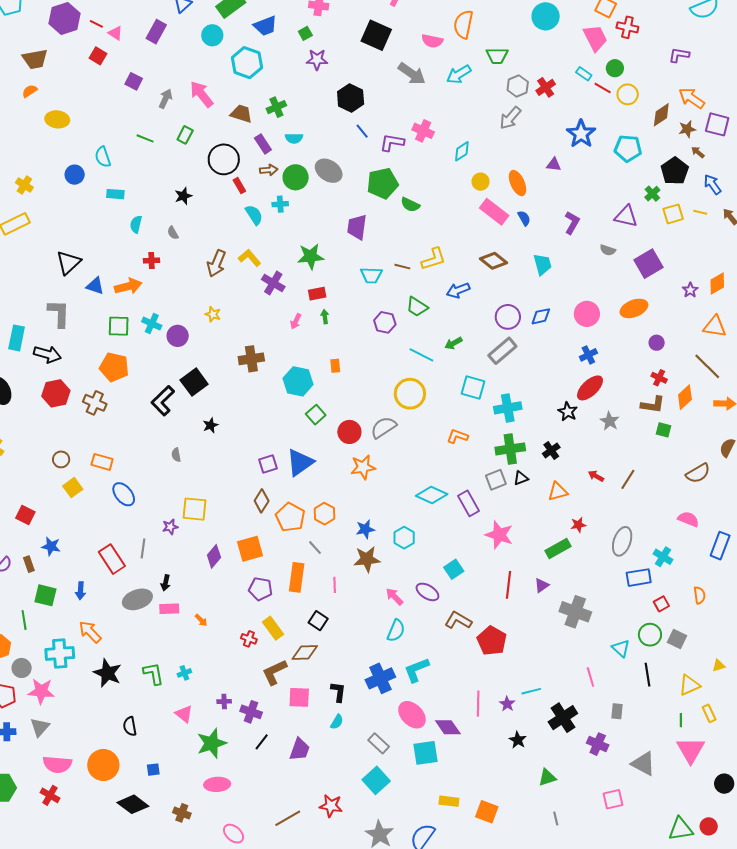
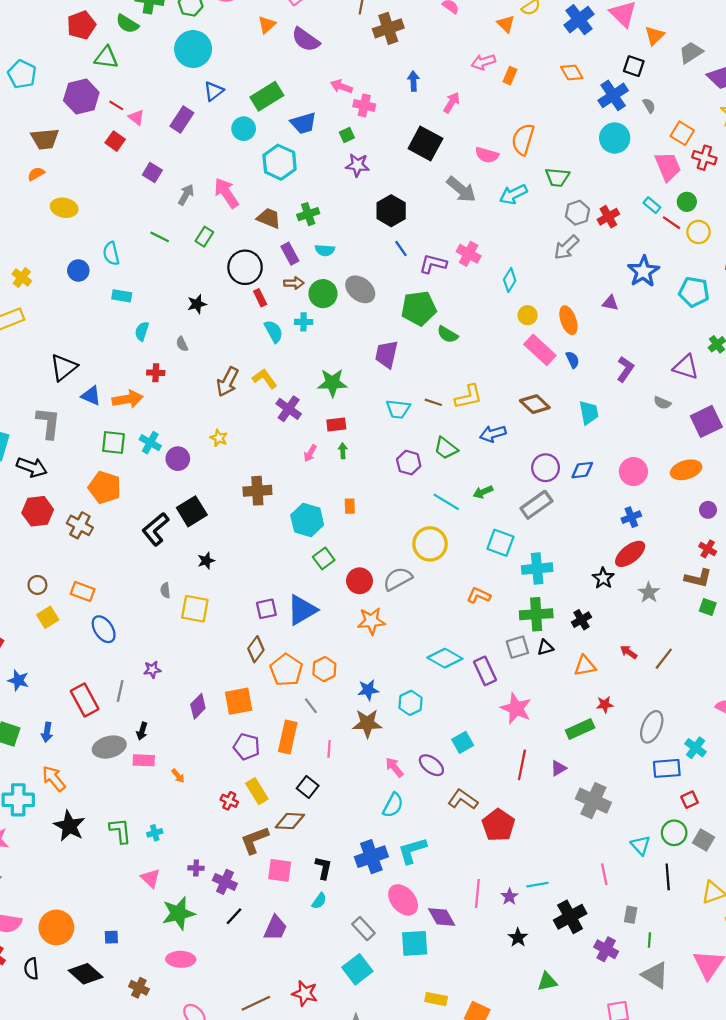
cyan diamond: (462, 151) -> (510, 280), turned -30
yellow square: (194, 509) -> (195, 609), moved
green line: (681, 720) -> (649, 940), moved
black semicircle: (130, 726) -> (31, 969), moved

